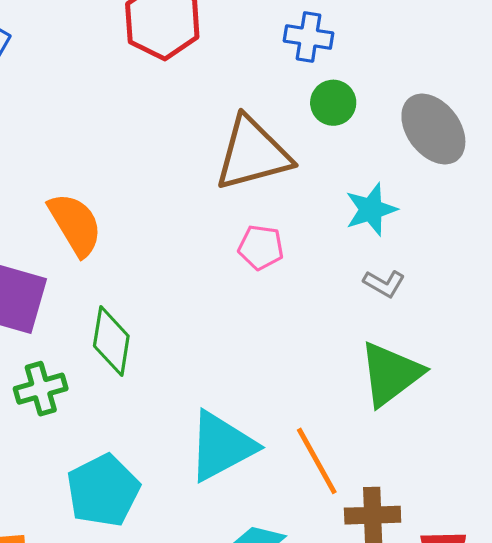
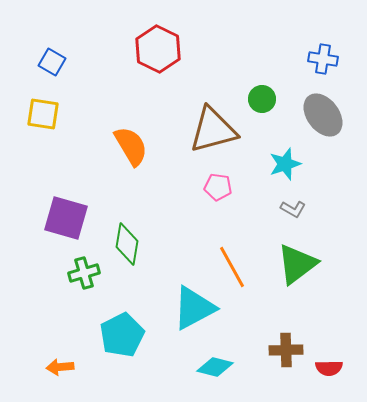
blue cross: (309, 37) -> (323, 59), moved
orange semicircle: (75, 224) -> (131, 146), moved
orange line: (317, 461) -> (232, 267), moved

